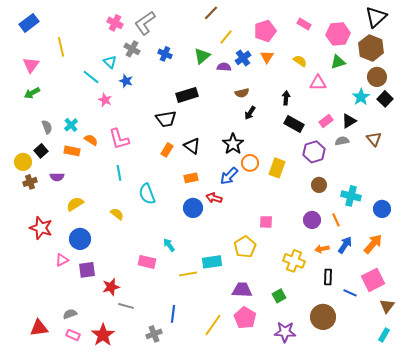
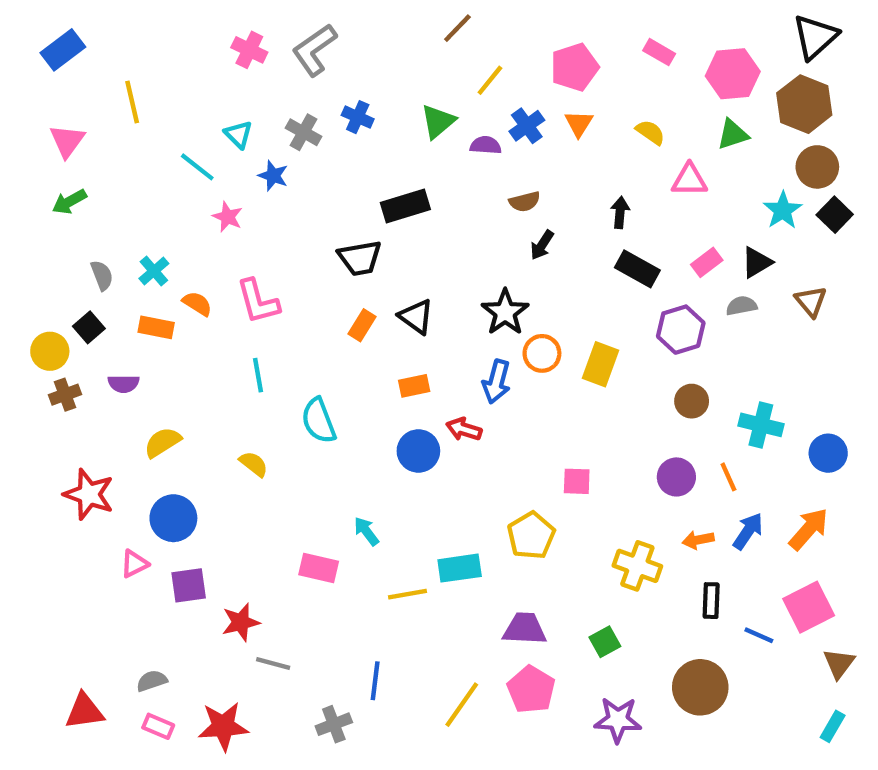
gray cross: (132, 49) -> (303, 132), moved
blue arrow: (229, 176) -> (496, 382), turned -30
red star: (103, 335) -> (223, 726), turned 30

